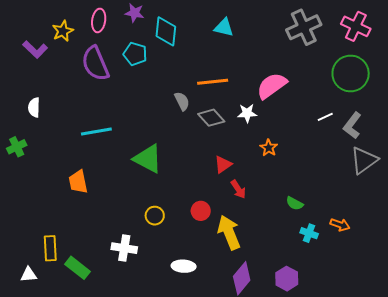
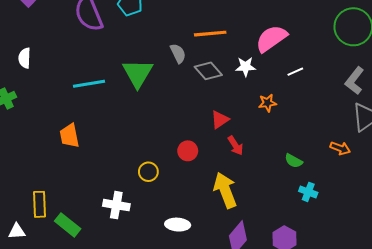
white line: (325, 117) -> (295, 72), moved
orange star: (269, 148) -> (267, 103), turned 30
green triangle: (148, 159) -> (138, 73), moved, turned 32
red circle: (201, 211) -> (188, 151), moved
orange arrow: (340, 225) -> (340, 148), moved

